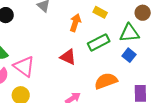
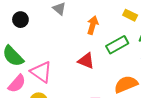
yellow rectangle: (100, 12) -> (130, 15), moved

